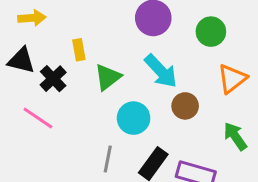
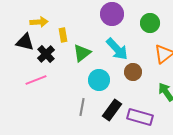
yellow arrow: (32, 18) -> (39, 22), moved
pink line: (38, 118) -> (36, 80), turned -55

